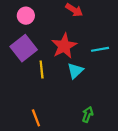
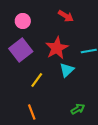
yellow line: (42, 70) -> (37, 80), moved, turned 42
green arrow: (88, 114) -> (78, 109), turned 40

